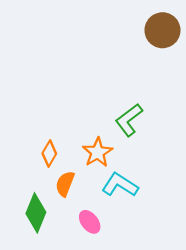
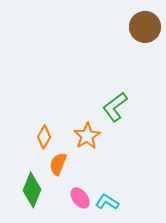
cyan L-shape: (120, 185) -> (107, 202), moved, size x0.7

